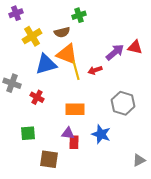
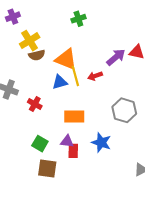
brown semicircle: (62, 32) -> (37, 55), moved
blue triangle: (46, 64) -> (60, 82), moved, size x0.7
green square: (28, 133) -> (40, 144), moved, turned 35

